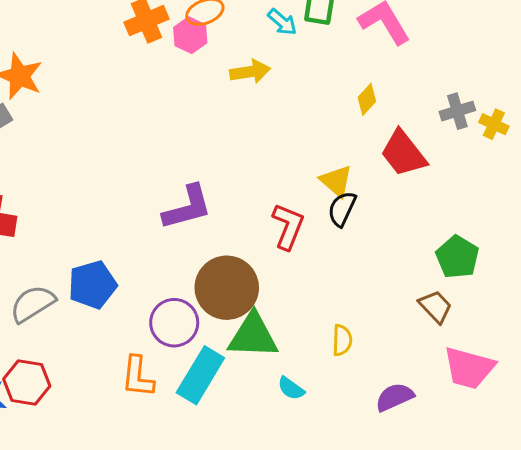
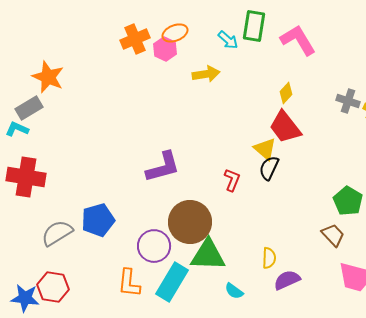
gray cross: (457, 111) -> (348, 101), turned 35
red trapezoid: (403, 153) -> (285, 127), moved
red L-shape: (288, 226) -> (232, 180), size x0.7
purple semicircle: (395, 397) -> (287, 280), moved

